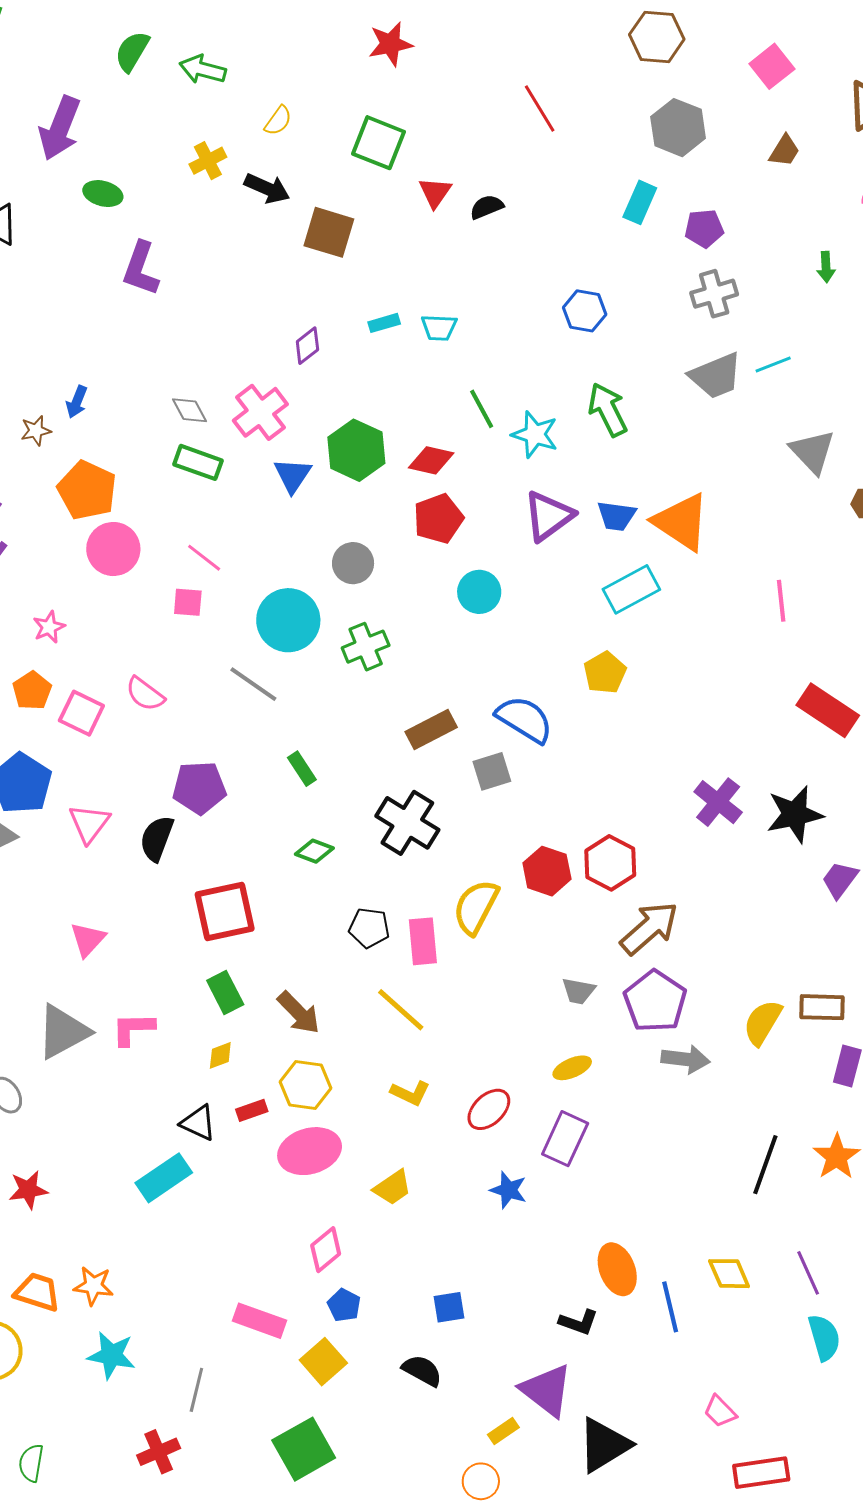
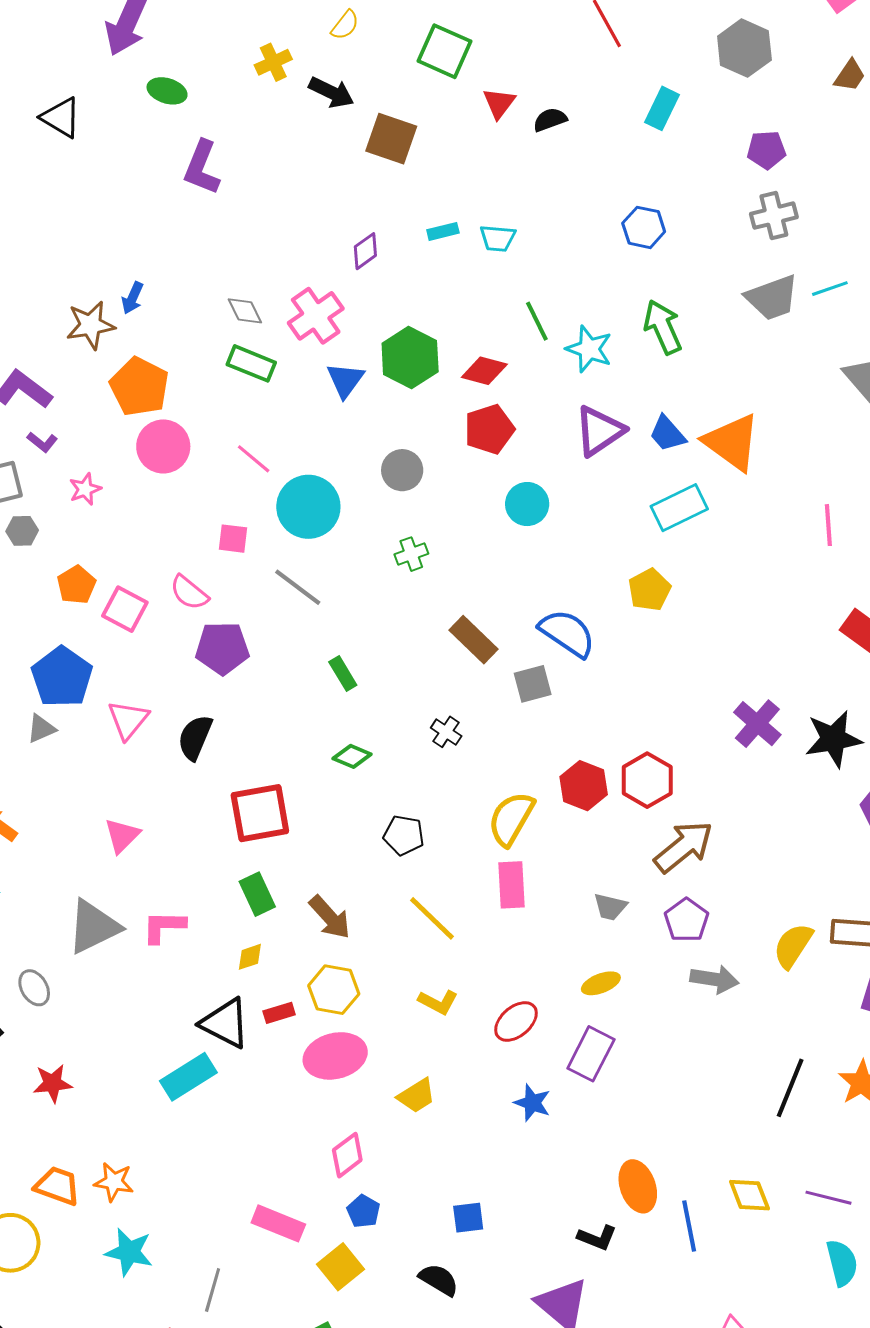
cyan rectangle: (640, 202) -> (662, 108), moved
brown star: (36, 431) -> (91, 325), size x1.6
blue trapezoid: (617, 516) -> (667, 434), turned 39
pink square: (188, 602) -> (233, 539), moved
cyan circle: (288, 620) -> (308, 507), moved
pink star: (49, 627) -> (85, 489), moved
green cross: (366, 647) -> (411, 554), size x0.7
brown rectangle: (431, 730) -> (474, 640), turned 69
purple pentagon: (199, 788) -> (222, 648), moved
black cross: (407, 823) -> (446, 732), size x0.5
pink rectangle: (423, 941) -> (512, 885), moved
purple pentagon: (655, 1001) -> (686, 920), size x0.7
black triangle: (198, 1123) -> (225, 1023), size x1.4
purple line: (808, 1273) -> (828, 1198), turned -54

